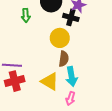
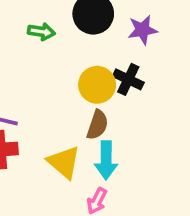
green arrow: (26, 15) -> (41, 32), turned -88
black cross: (71, 17) -> (128, 79), moved

